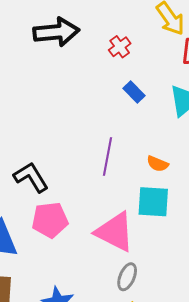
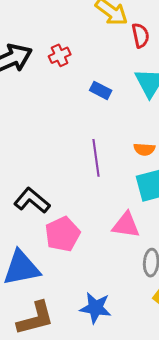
red cross: (120, 47) -> (60, 55), moved, turned 30
pink triangle: (115, 232) -> (126, 225), size x0.7

